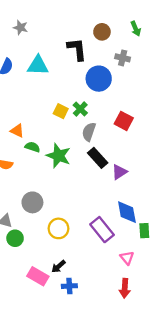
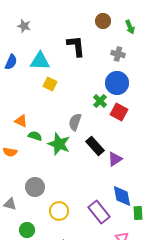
brown circle: (102, 32) -> (103, 21), moved
blue circle: (99, 79) -> (117, 83), moved
green cross: (80, 109) -> (100, 101), moved
yellow square: (61, 111) -> (50, 84), moved
gray semicircle: (89, 132) -> (75, 122), moved
green circle: (15, 238) -> (27, 230), moved

